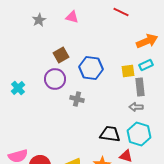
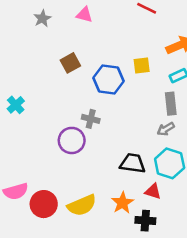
yellow square: (128, 71) -> (142, 65), moved
purple circle: (55, 79) -> (72, 140), moved
gray arrow: (136, 107) -> (166, 129), turned -32

